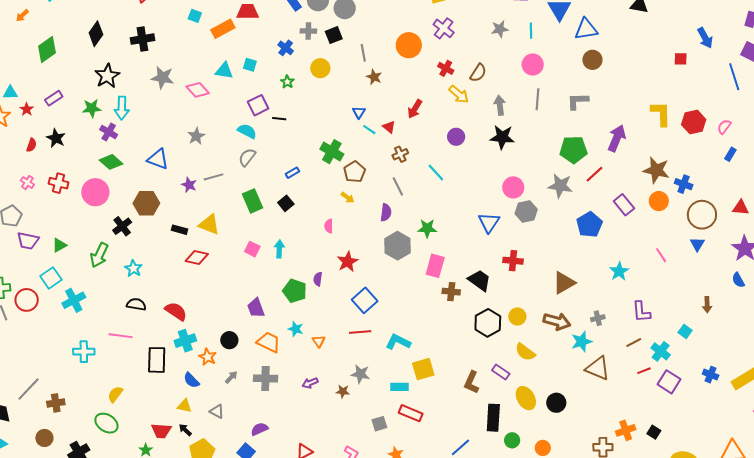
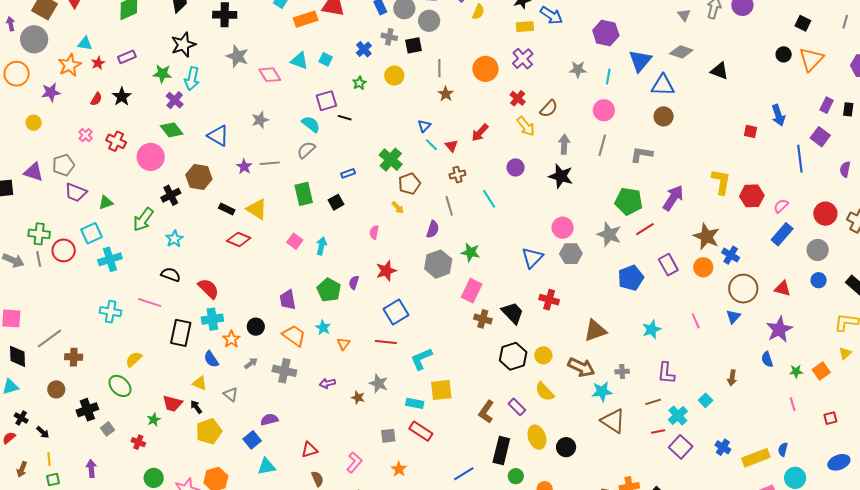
blue rectangle: (730, 154) -> (782, 234), size x1.6
cyan L-shape: (398, 342) -> (421, 359), turned -60

